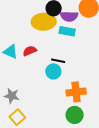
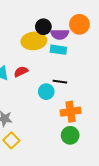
black line: (58, 61) -> (60, 82), moved

